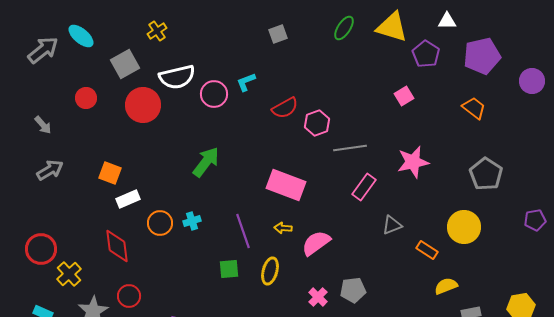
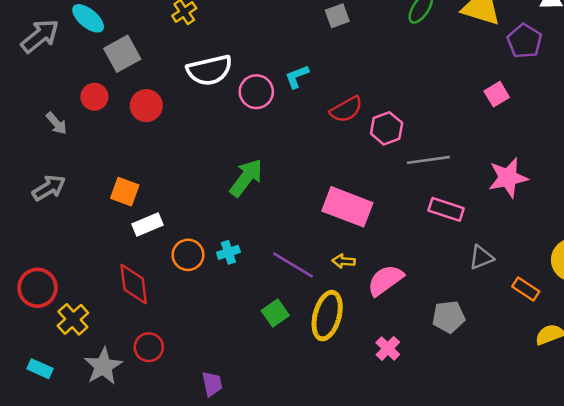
gray square: (125, 64) -> (122, 54), moved
red circle: (143, 105) -> (146, 106), moved, size x0.7
gray arrow: (43, 125) -> (56, 123), moved
pink rectangle: (364, 187) -> (446, 209), turned 72
purple line: (243, 231) -> (293, 265), turned -40
green square: (229, 269) -> (275, 313), turned -30
yellow ellipse: (270, 271) -> (327, 316), size x1.4
gray pentagon: (353, 290) -> (449, 317), moved

